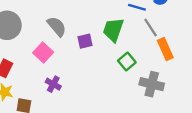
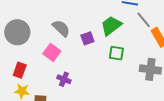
green trapezoid: (113, 30) -> (111, 26), turned 40
green square: (127, 61) -> (116, 53), moved, turned -35

